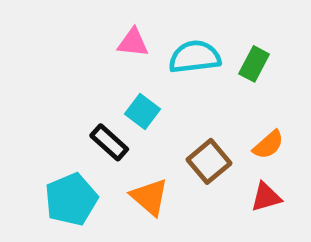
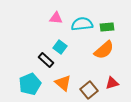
green rectangle: (254, 64) -> (107, 27), turned 56
orange semicircle: (268, 145) -> (104, 50), moved, size x1.5
brown square: (209, 161) -> (89, 90), moved

